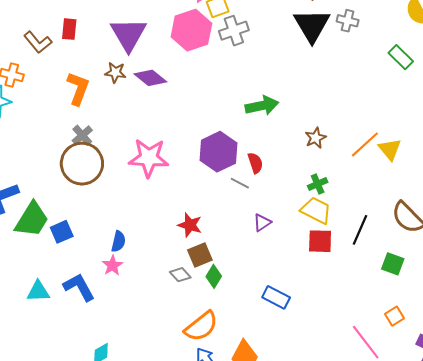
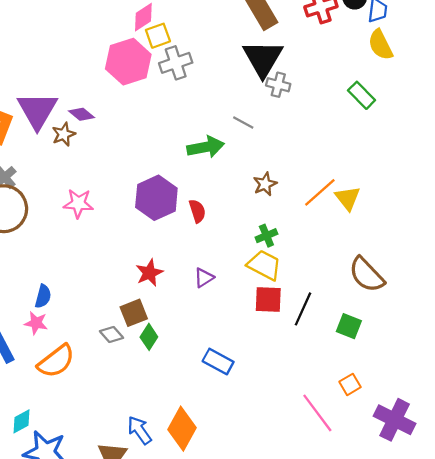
gray cross: (348, 21) -> (278, 85), moved
purple triangle: (128, 34) -> (37, 110), moved
brown star: (115, 72) -> (64, 134), moved, turned -30
purple diamond: (150, 78) -> (82, 114), size x0.7
pink star: (149, 158) -> (78, 203), size x0.7
gray line: (240, 183) -> (243, 123), moved
red star: (190, 225) -> (149, 273), moved, turned 30
black line: (360, 230) -> (303, 309), moved
pink star: (112, 265) -> (36, 323), turned -30
orange semicircle: (201, 326) -> (56, 361), moved

